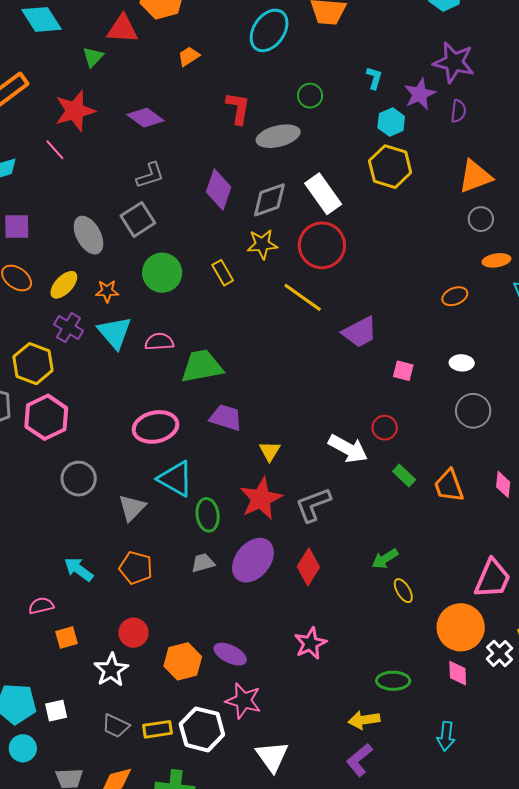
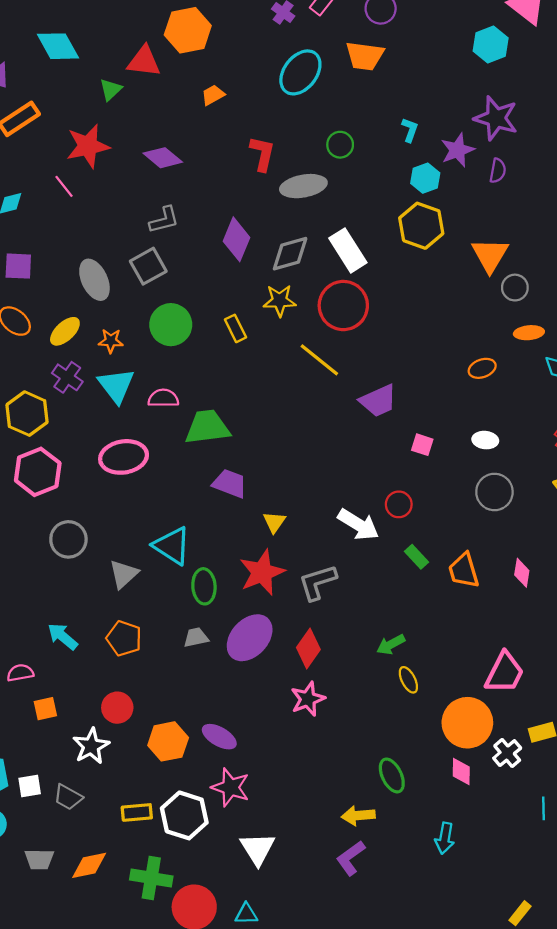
orange triangle: (475, 176) -> (490, 255), moved, turned -42
pink ellipse: (155, 427) -> (124, 457), moved
pink star: (310, 643) -> (308, 699), moved
green ellipse: (393, 681) -> (392, 775), turned 60
gray trapezoid: (116, 726) -> (68, 797), moved

